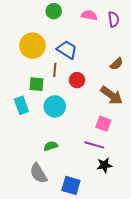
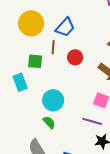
blue trapezoid: (67, 50) -> (65, 27), turned 100
cyan circle: (55, 106) -> (53, 100), moved
green semicircle: (51, 146) -> (49, 122), turned 64

